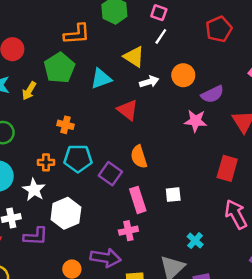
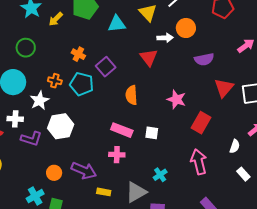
orange circle: (183, 75) -> (186, 28), moved
white arrow: (149, 82) -> (165, 38), moved
red triangle: (128, 110) -> (149, 57), moved
pink star: (196, 121) -> (176, 99), moved
purple square: (110, 174) -> (106, 67), moved
pink rectangle: (138, 200) -> (122, 130), turned -65
pink cross: (128, 231) -> (117, 155), moved

